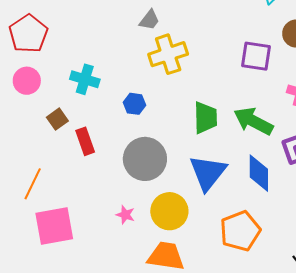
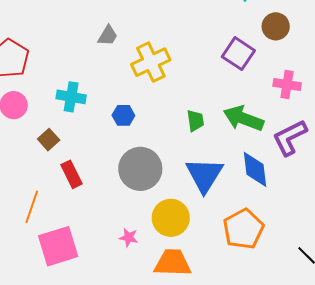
gray trapezoid: (149, 20) -> (108, 36), moved
purple square: (256, 56) -> (238, 54), turned 32
green trapezoid: (205, 118) -> (195, 121), size x0.7
red rectangle: (85, 141) -> (71, 174), moved
pink star: (125, 215) -> (129, 237), moved

